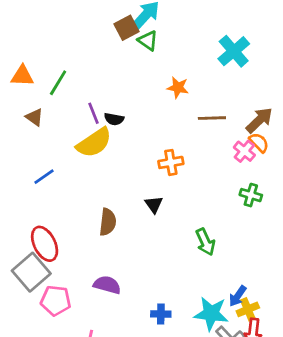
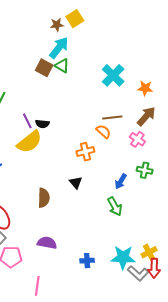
brown square: (126, 28) -> (44, 68), moved, turned -30
cyan cross: (234, 51) -> (113, 75), moved
orange star: (178, 88) -> (145, 88), moved
orange semicircle: (259, 143) -> (103, 131), moved
blue arrow: (238, 296) -> (121, 181), moved

